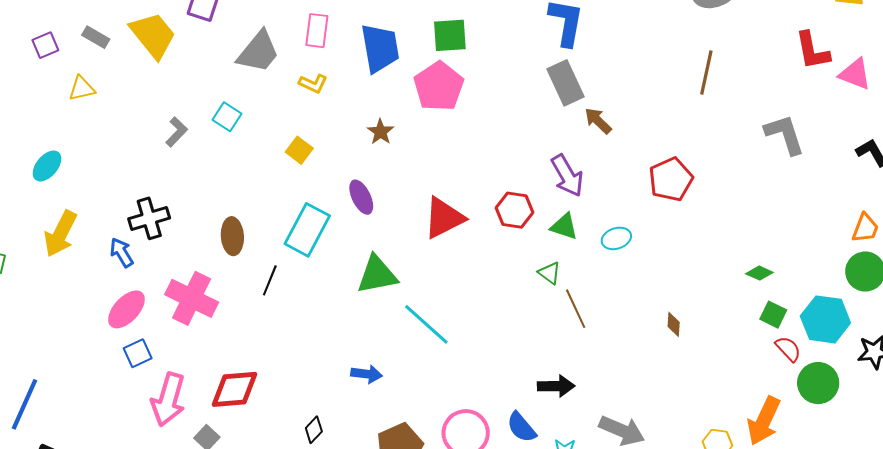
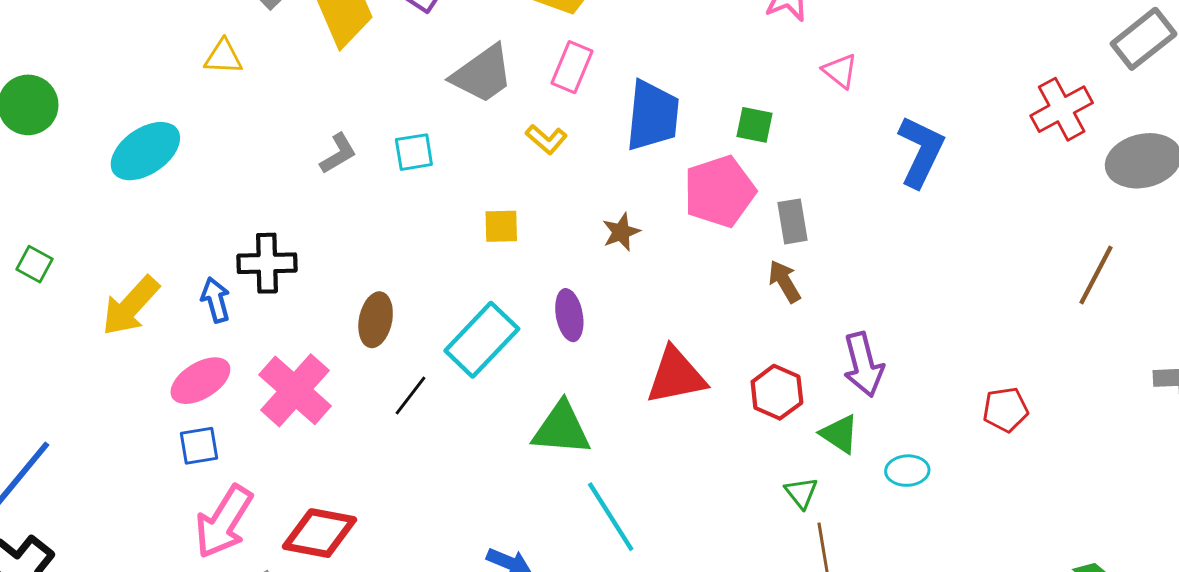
green square: (450, 35) -> (754, 125), size x0.7
gray rectangle: (565, 83) -> (792, 221), moved, size x0.7
cyan square: (227, 117) -> (414, 152), turned 32
brown arrow: (598, 121) -> (784, 281), moved
yellow square: (299, 150) -> (501, 226), turned 36
cyan ellipse: (47, 166) -> (145, 151), size x1.5
red pentagon: (671, 179) -> (1005, 410), size x0.7
yellow arrow: (60, 234) -> (131, 306), moved

